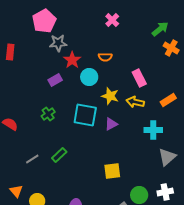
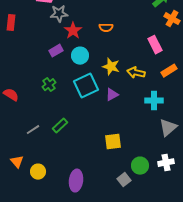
cyan circle: (89, 77) -> (80, 56), moved
pink rectangle: (139, 78) -> (155, 45), moved
cyan square: (85, 115) -> (86, 86), turned -35

